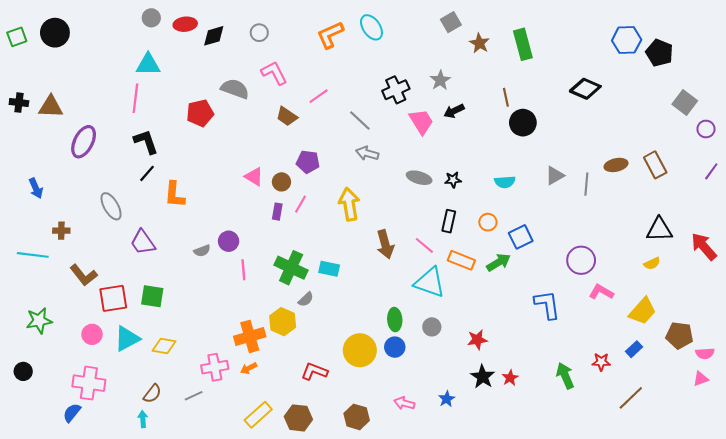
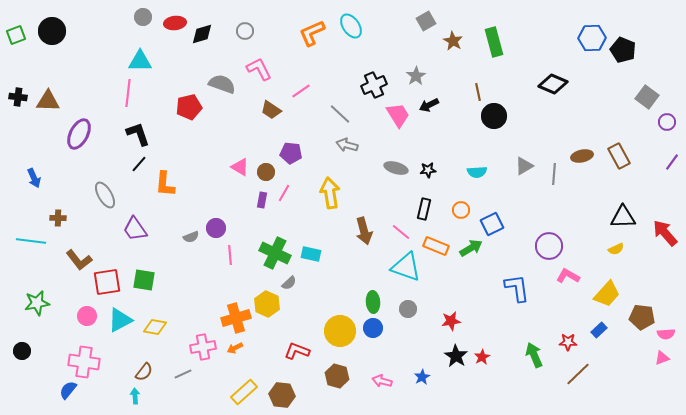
brown line: (631, 398) -> (578, 374), moved
brown hexagon: (357, 417) -> (337, 376), moved

